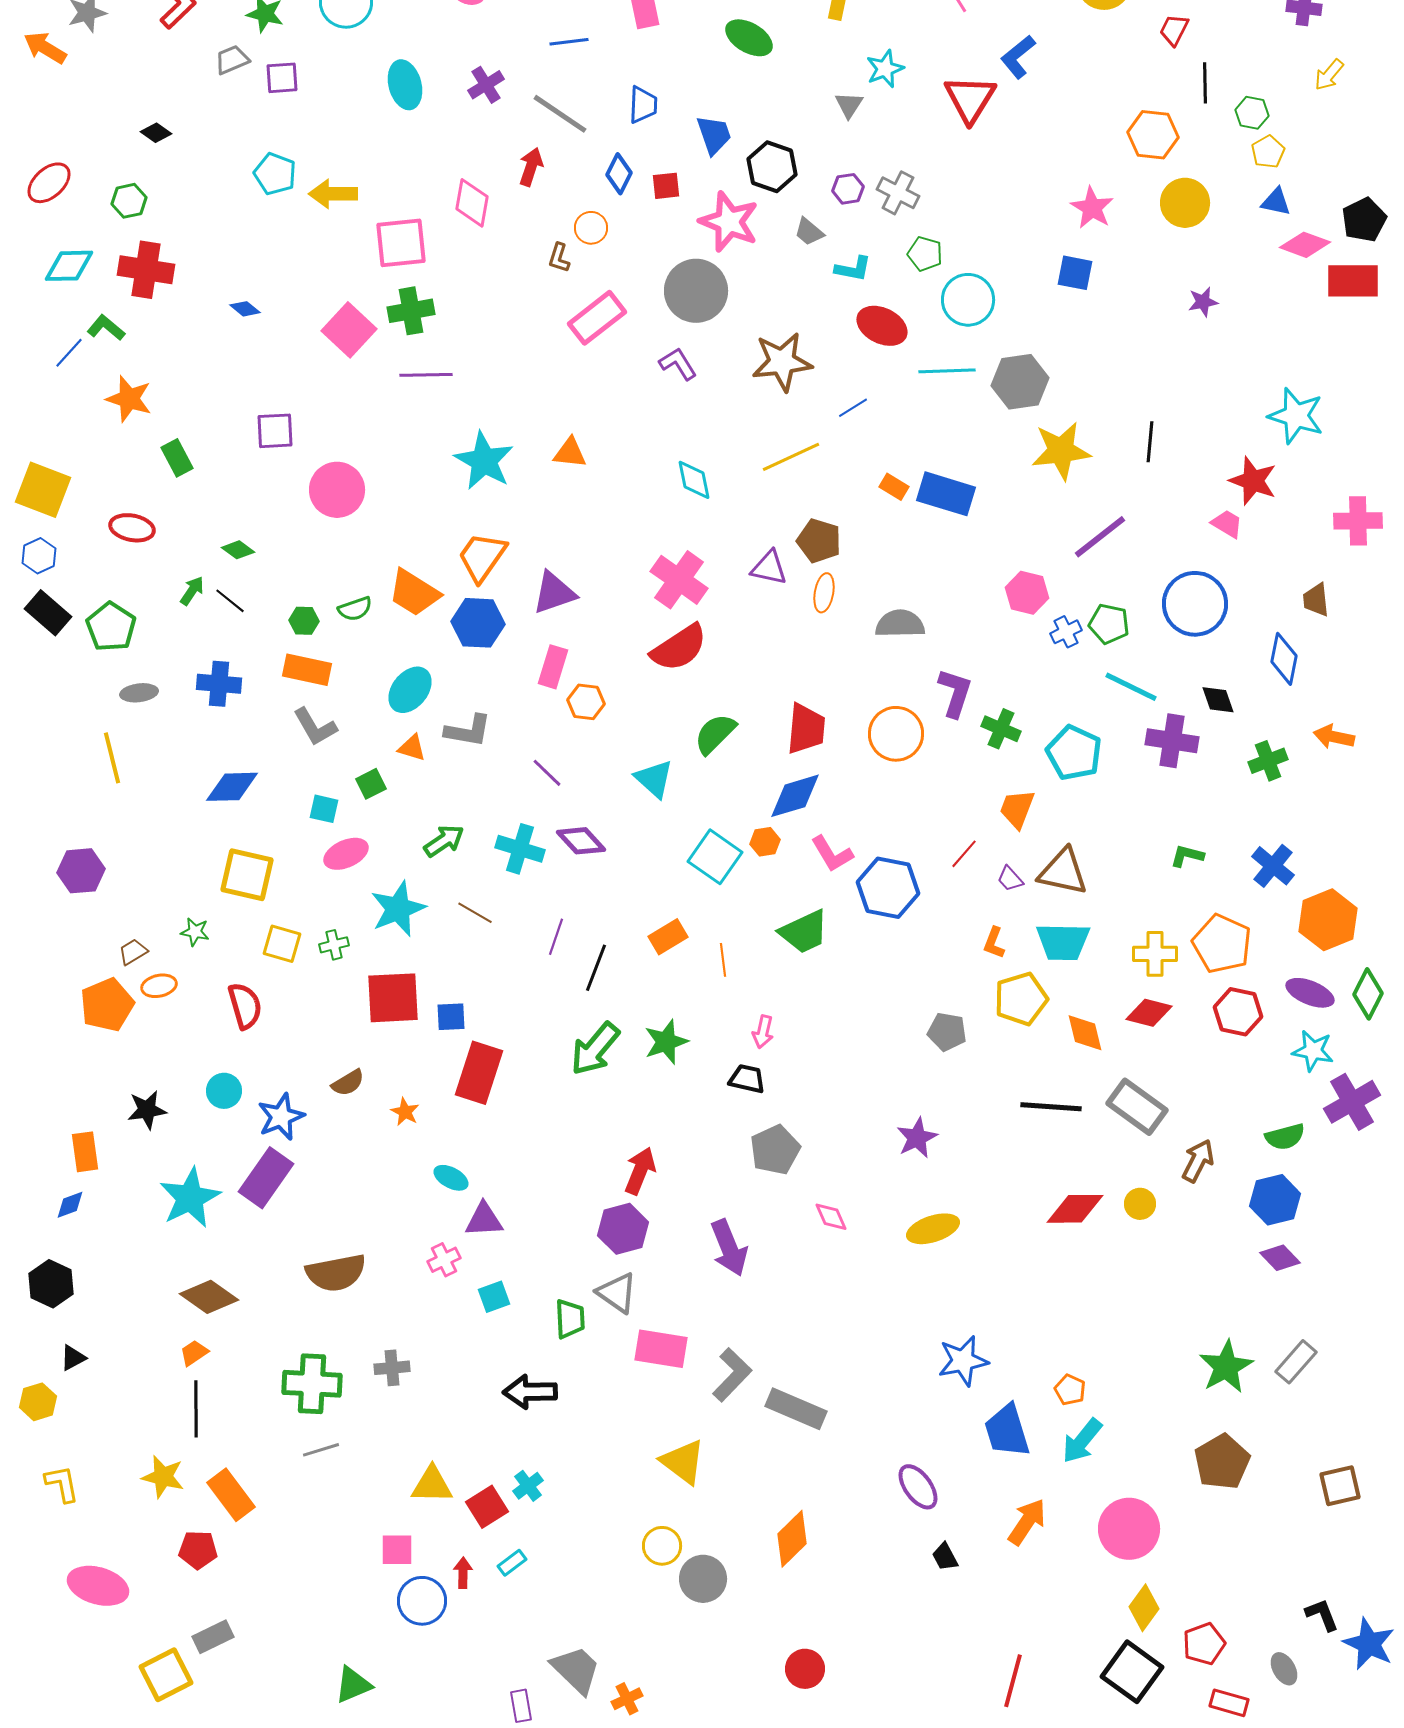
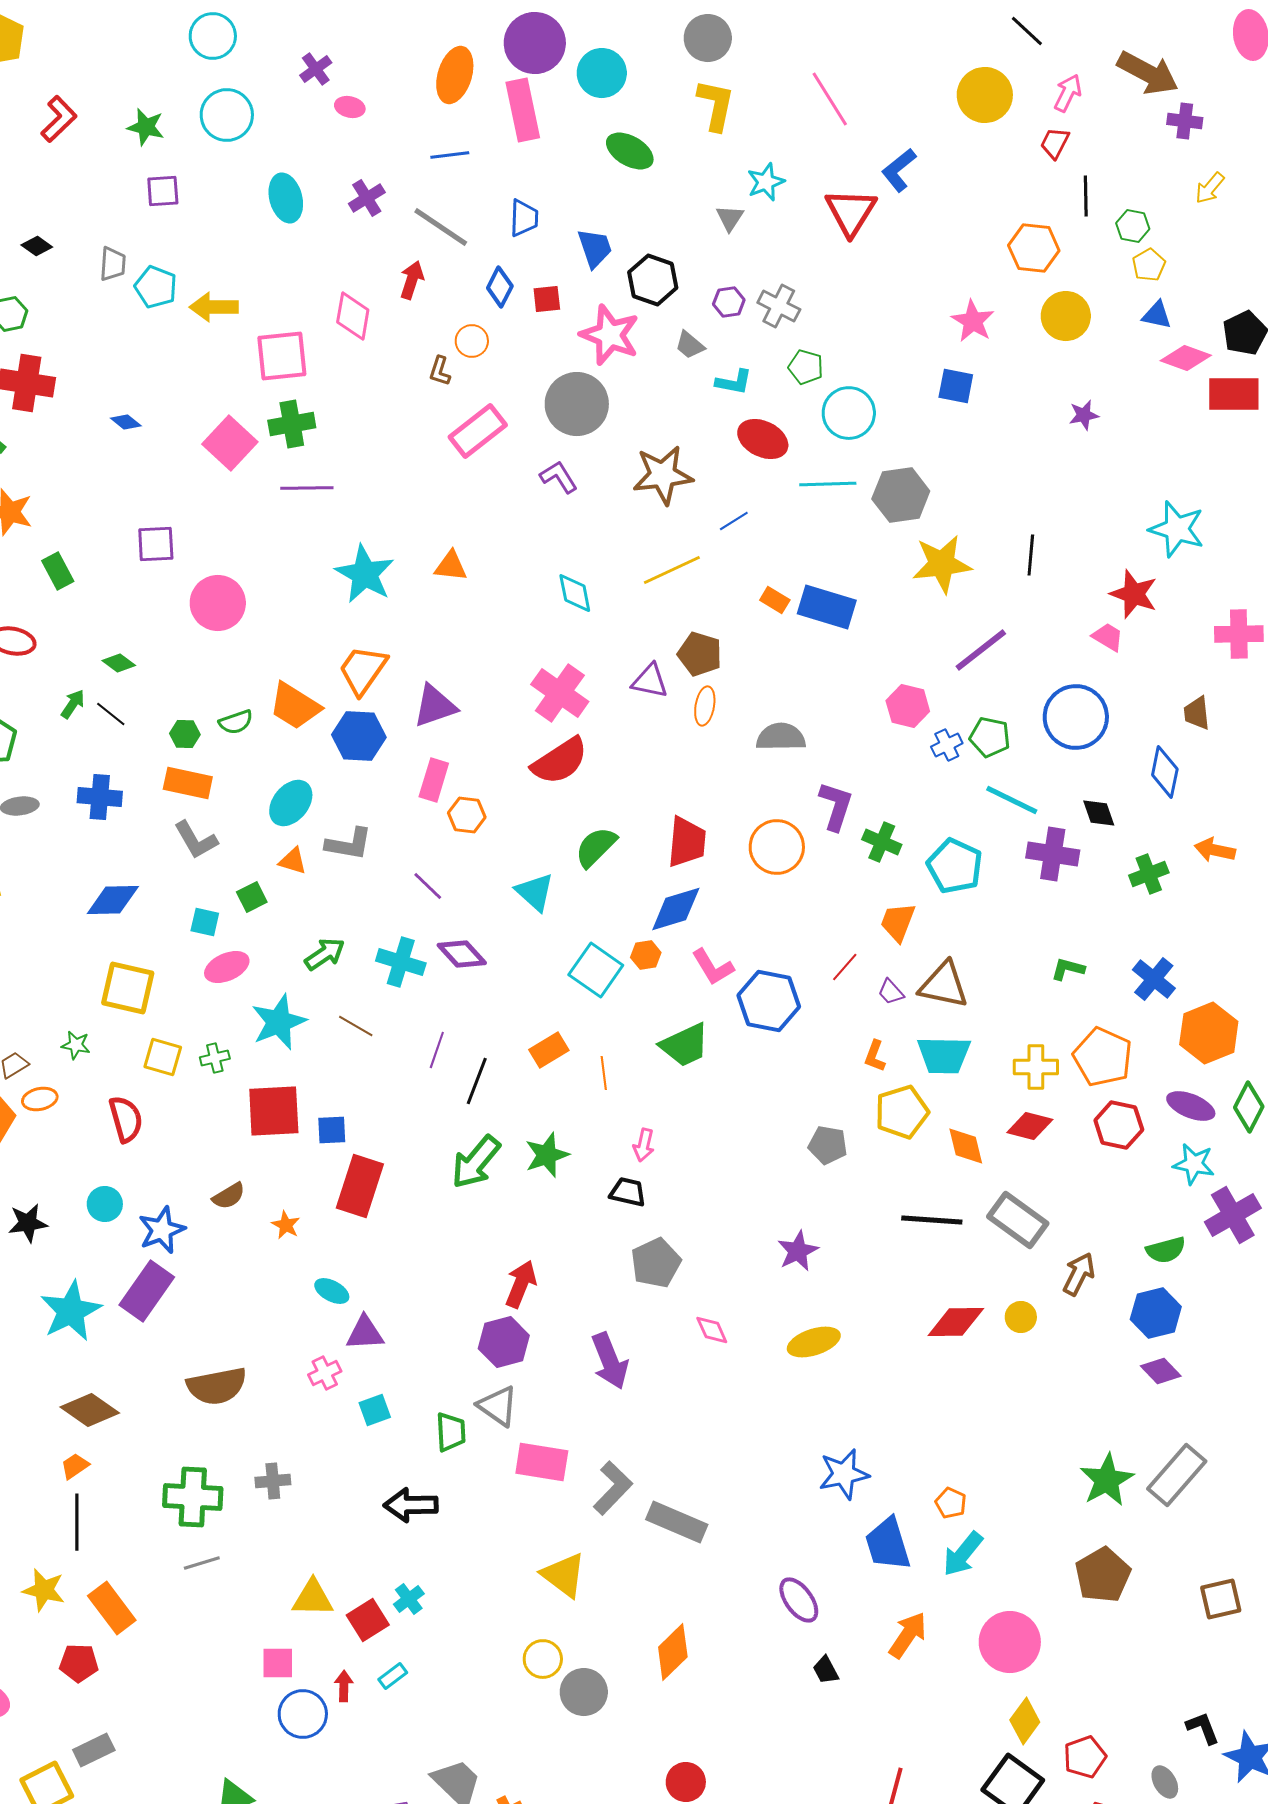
gray trapezoid: (232, 60) -> (113, 264), moved, turned 117
gray rectangle: (1296, 1362) -> (1177, 1475), size x1.4

